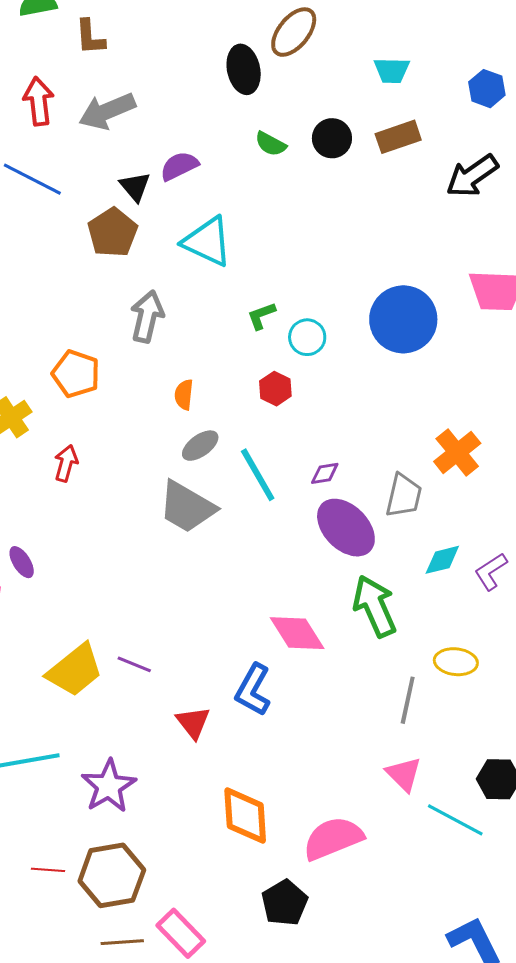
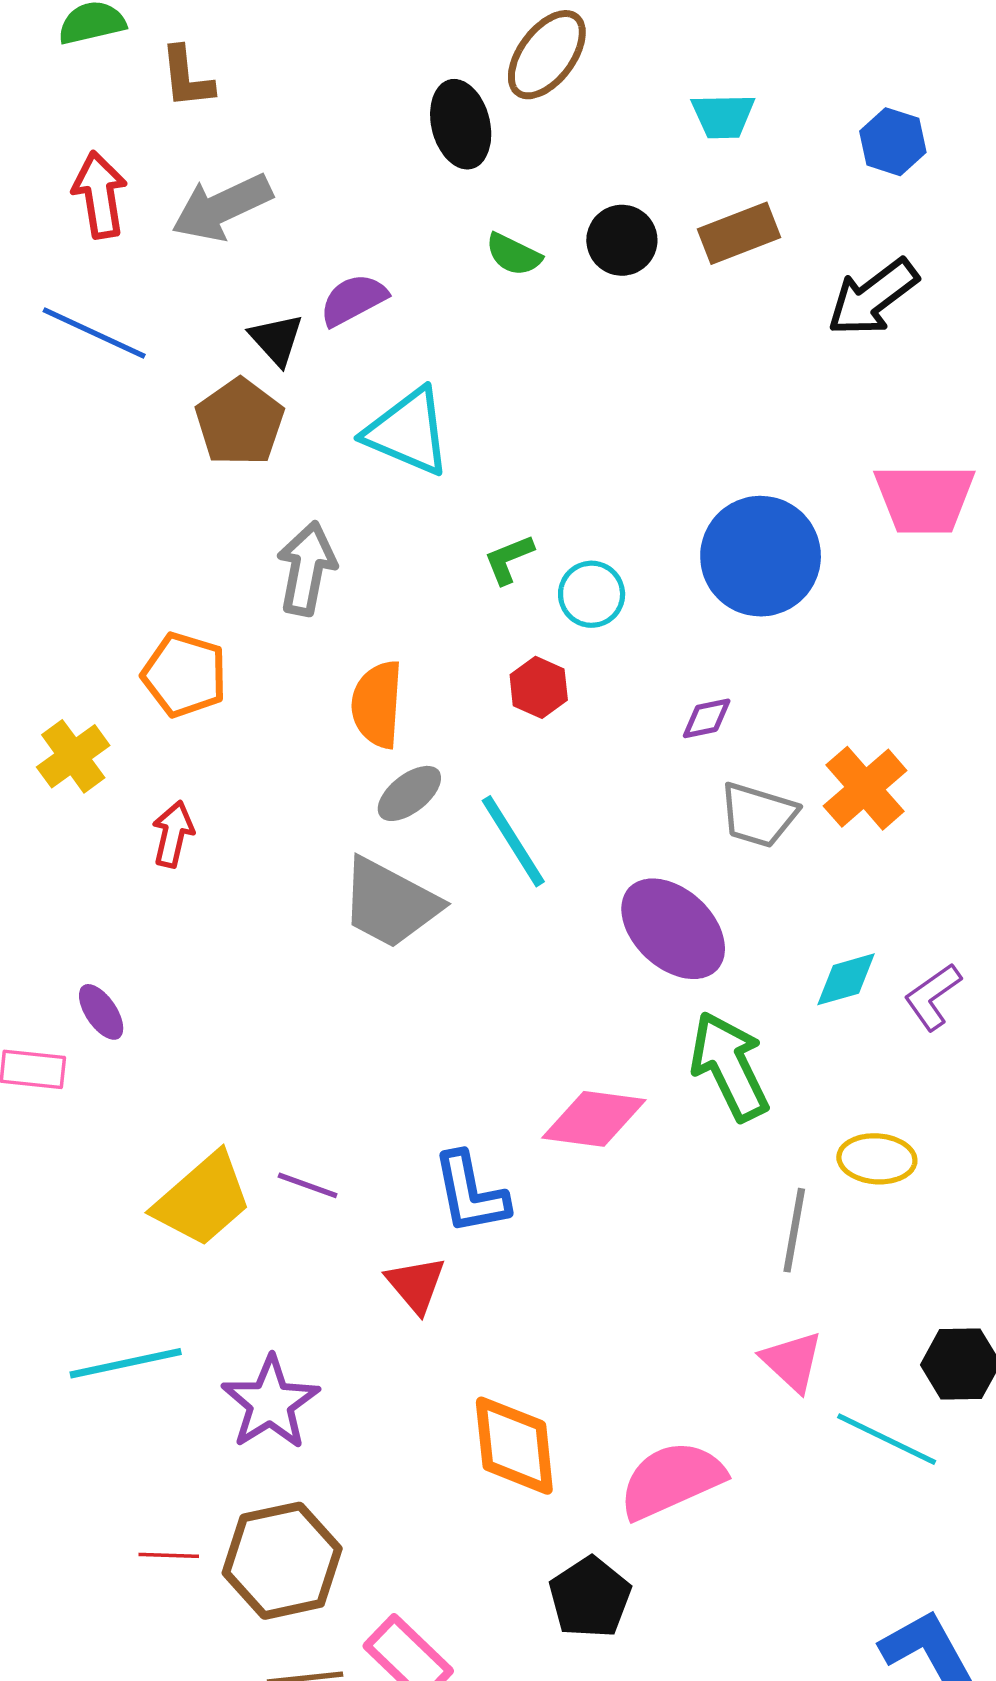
orange semicircle: (184, 395) -> (377, 704), size x1.6
purple diamond: (325, 473) -> (707, 718), moved
gray trapezoid: (404, 496) -> (758, 815), moved, turned 96
pink diamond: (297, 633) -> (594, 1119), turned -48
blue L-shape: (253, 690) -> (470, 1193), moved, turned -38

